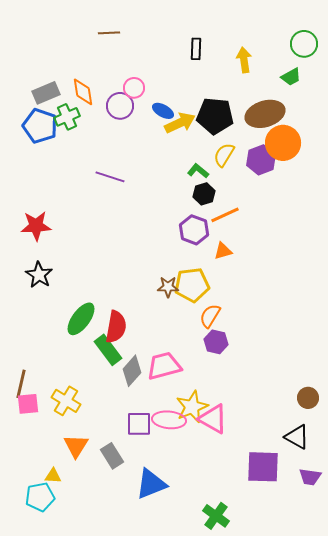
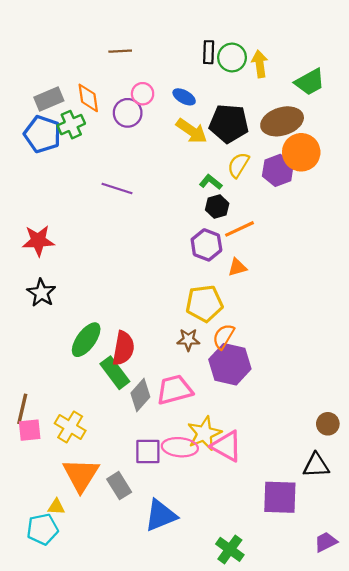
brown line: (109, 33) -> (120, 51), moved
green circle: (304, 44) -> (232, 57), moved
green trapezoid: (291, 77) -> (310, 82), size x1.4
blue ellipse: (163, 111) -> (184, 97), moved
yellow arrow: (180, 123) -> (192, 131), turned 60
brown star: (168, 287) -> (188, 340), moved
purple hexagon: (216, 342) -> (230, 364), size x1.6
black triangle: (297, 437) -> (316, 465), turned -32
orange triangle: (76, 446) -> (81, 475), size x1.4
purple trapezoid: (310, 477) -> (326, 542), moved, turned 145

